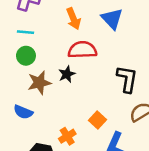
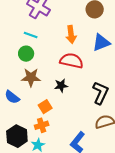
blue triangle: (112, 19) -> (101, 43), turned 36
black star: (67, 74) -> (61, 86), moved
orange square: (97, 120) -> (45, 107), moved

